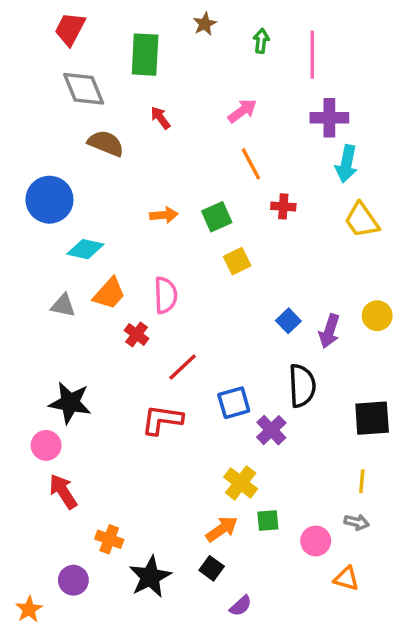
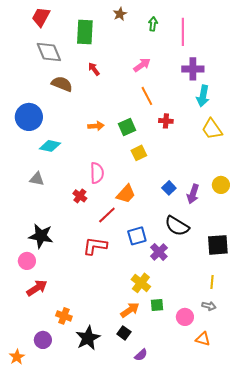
orange trapezoid: (109, 294) -> (126, 194), moved
black semicircle: (302, 386) -> (177, 226), turned 125
red arrow: (63, 491) -> (37, 288), turned 90

